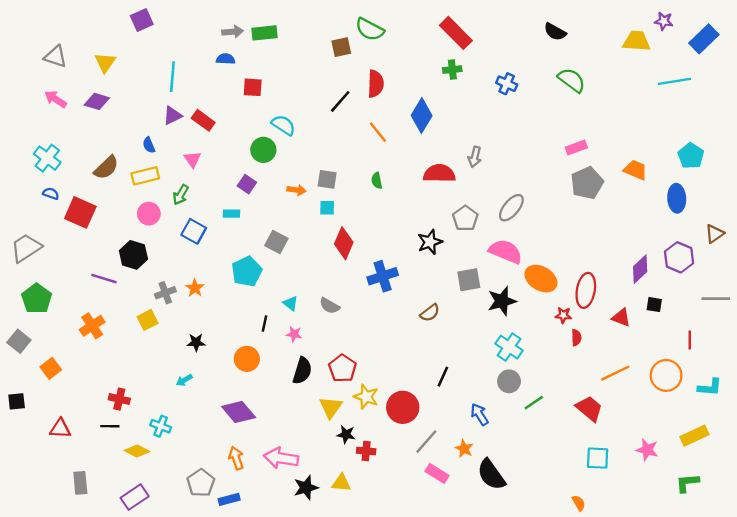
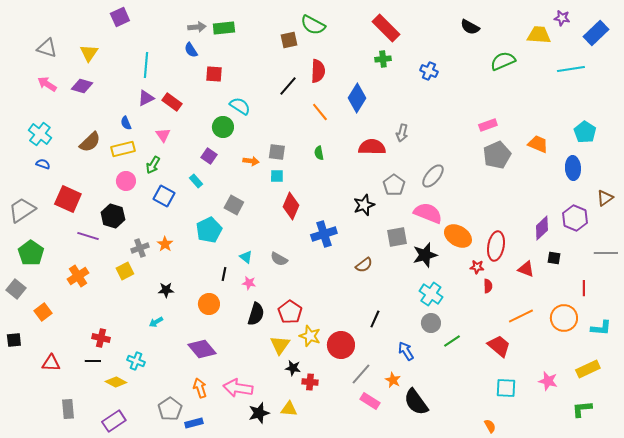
blue semicircle: (226, 59) -> (191, 50), turned -126
green semicircle: (572, 80) -> (503, 61), moved, turned -60
red square: (80, 212) -> (68, 199), moved
cyan rectangle: (231, 214) -> (196, 181), turned 48

